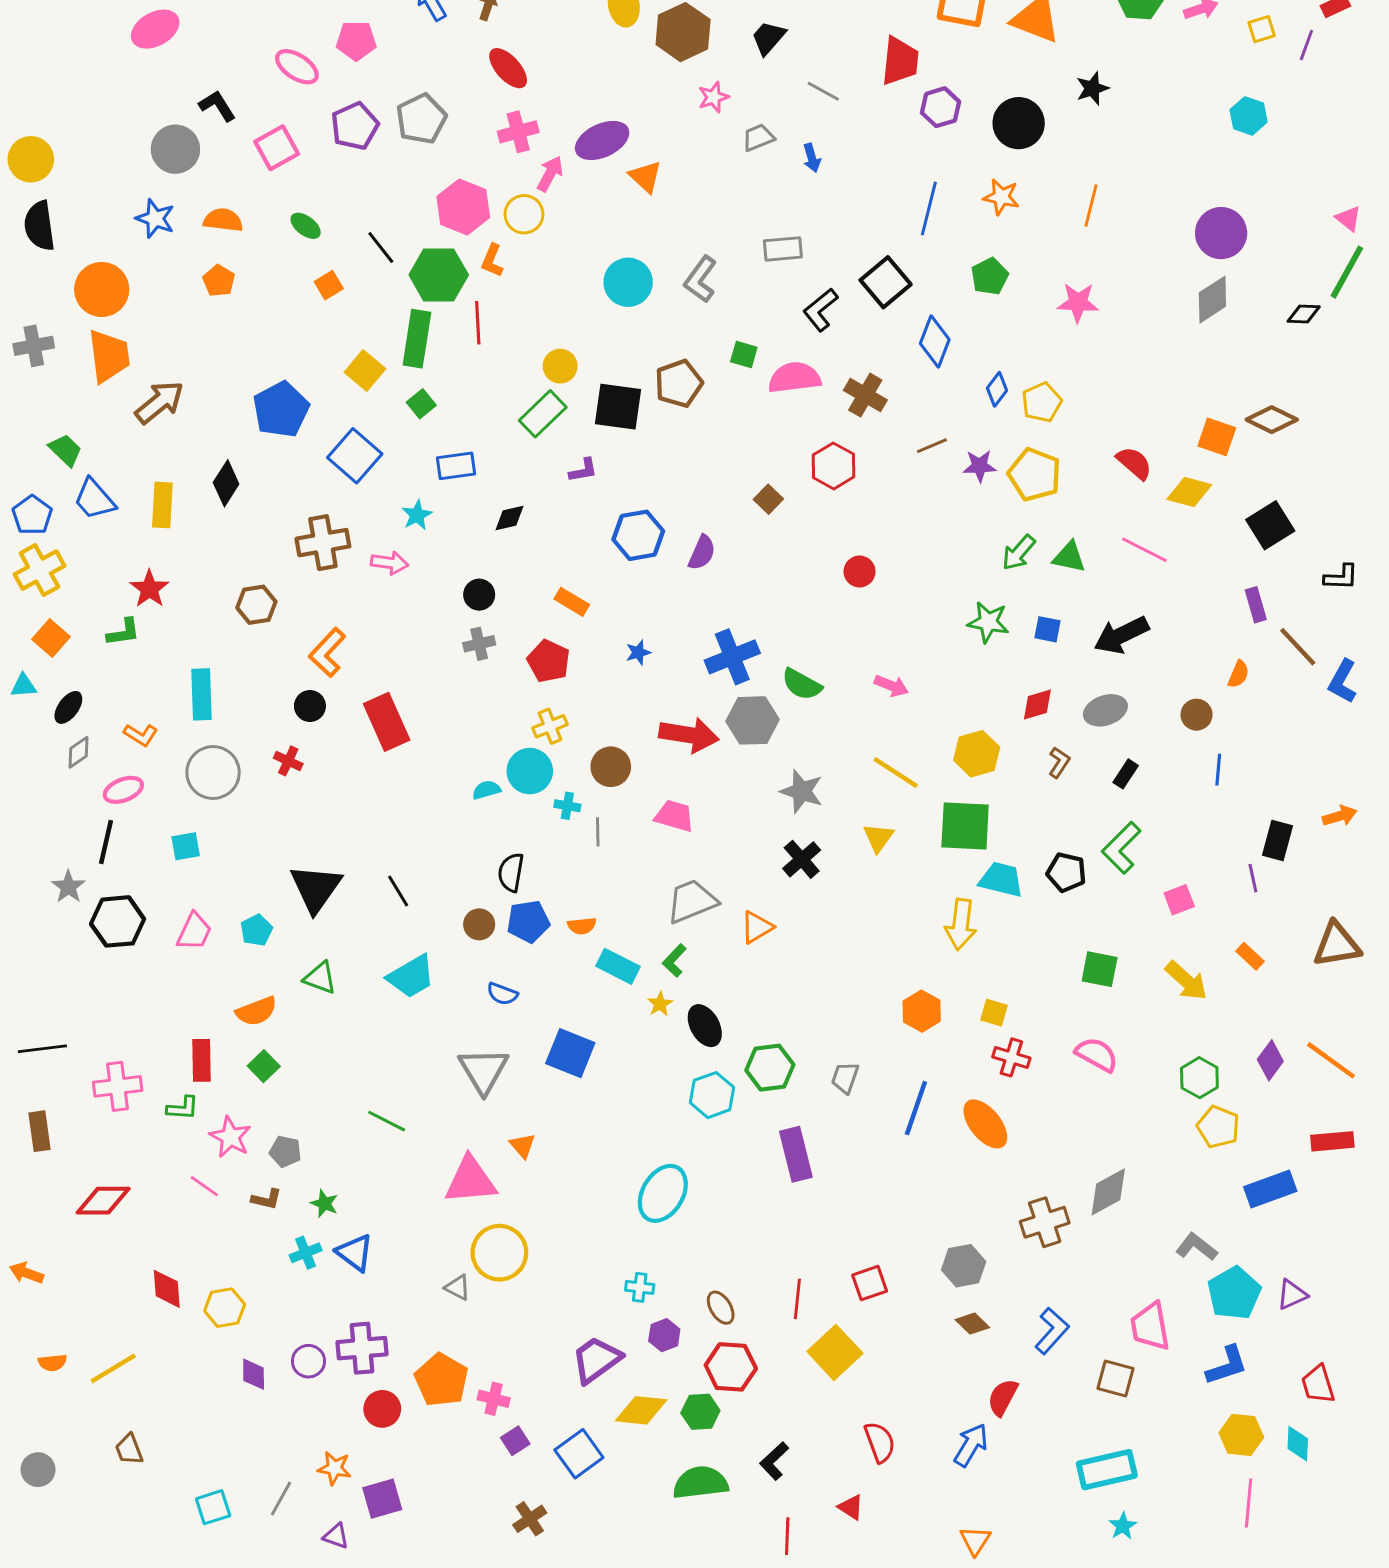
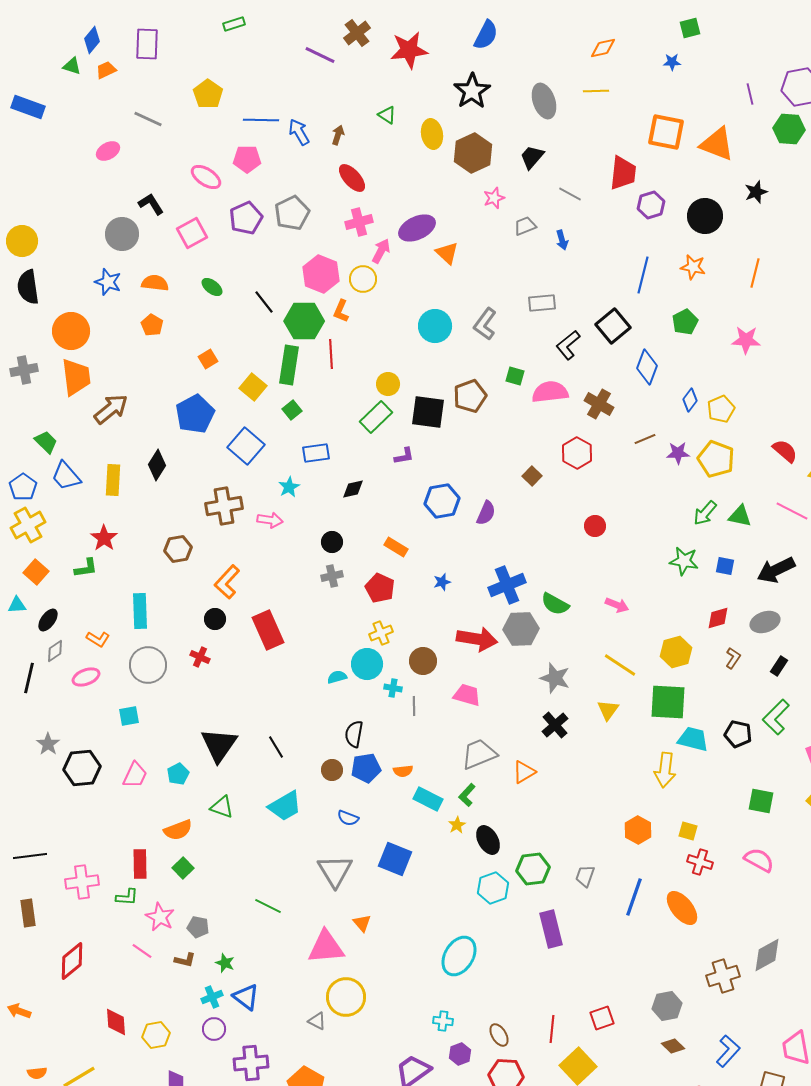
pink ellipse: (155, 29) -> (108, 151), size x0.7
orange square: (329, 285) -> (208, 359), moved
black line: (106, 842) -> (29, 678), moved
red diamond: (103, 1201) -> (72, 961), turned -39
purple circle: (308, 1361) -> (214, 1029), moved

